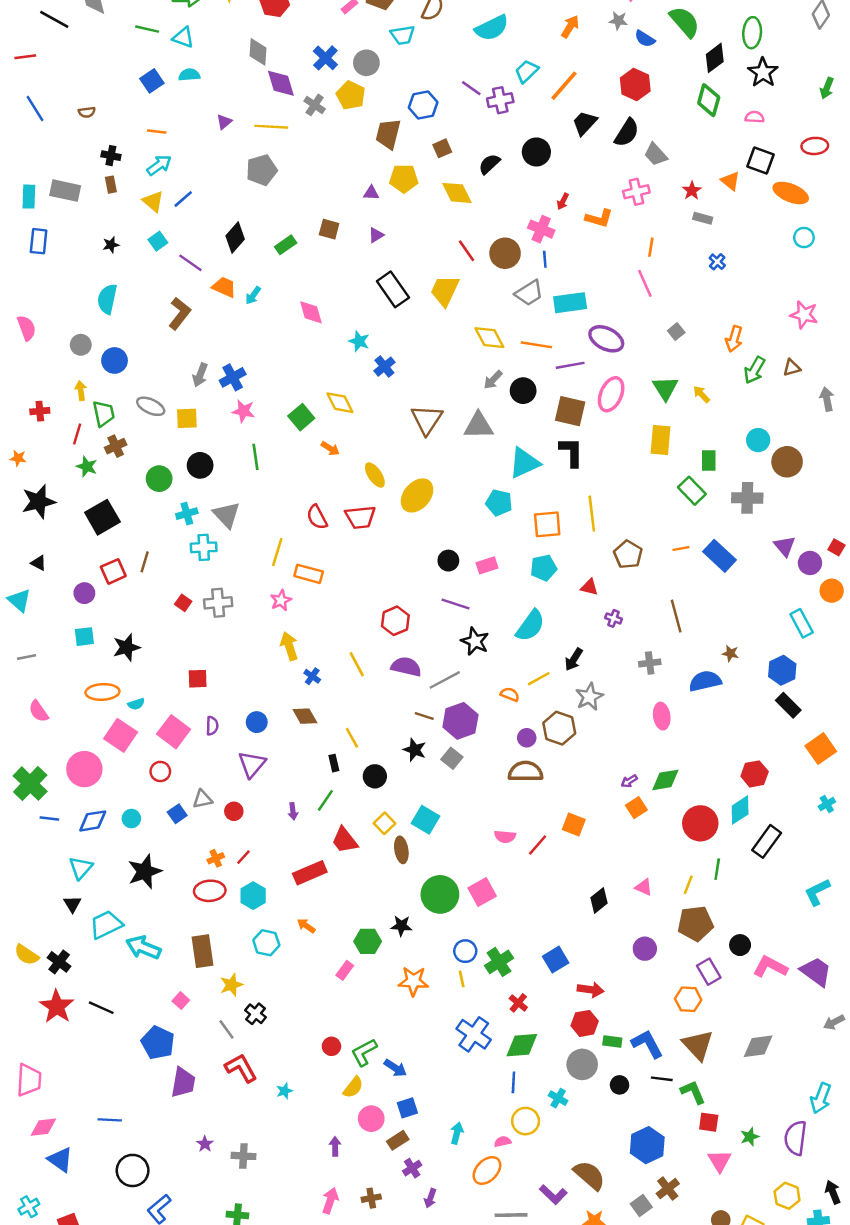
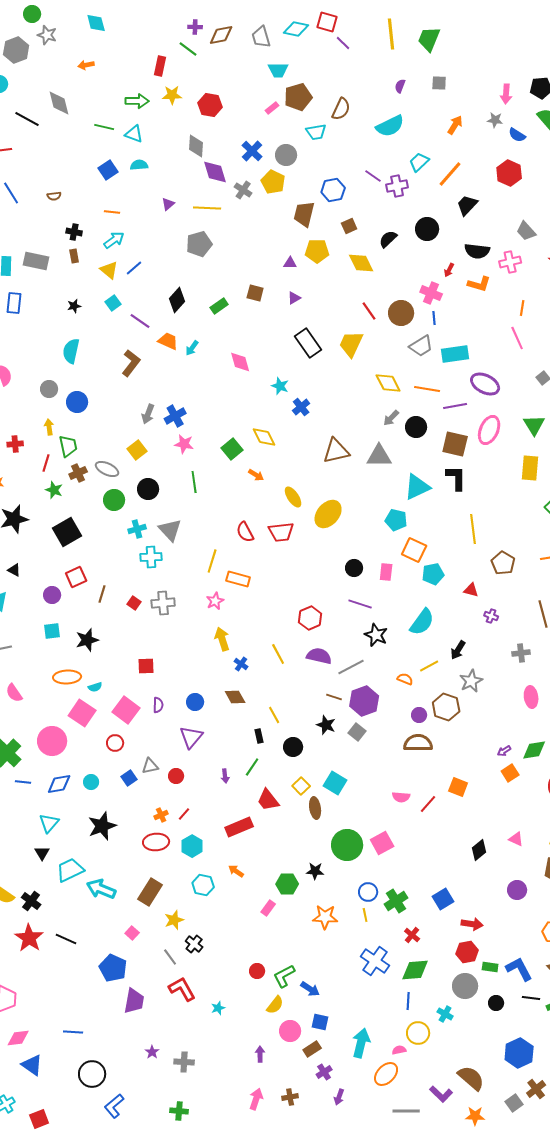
black semicircle: (627, 133) -> (477, 251), moved, turned 65
gray ellipse: (151, 406) -> (107, 469), moved
yellow square: (187, 418) -> (137, 450), turned -36
brown triangle: (427, 420) -> (336, 451), turned 44
orange square: (547, 524) -> (414, 550), moved, turned 30
brown line: (145, 562) -> (102, 594), moved
pink rectangle: (487, 565) -> (386, 572), turned -66
brown rectangle: (202, 951) -> (150, 892), turned 40
blue square: (407, 1108) -> (320, 1022), turned 30
cyan arrow: (457, 1133) -> (361, 1043), size x1.6

